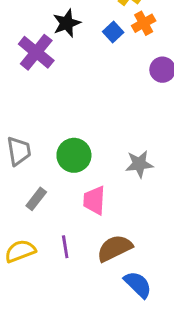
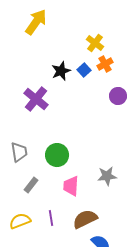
black star: (67, 23) -> (61, 71), moved
purple cross: (36, 52) -> (36, 99), moved
gray star: (139, 164) -> (107, 176), moved

